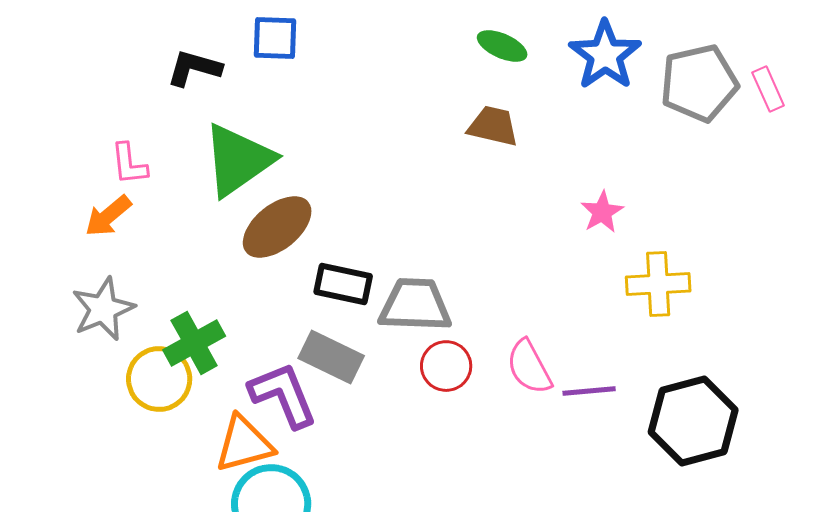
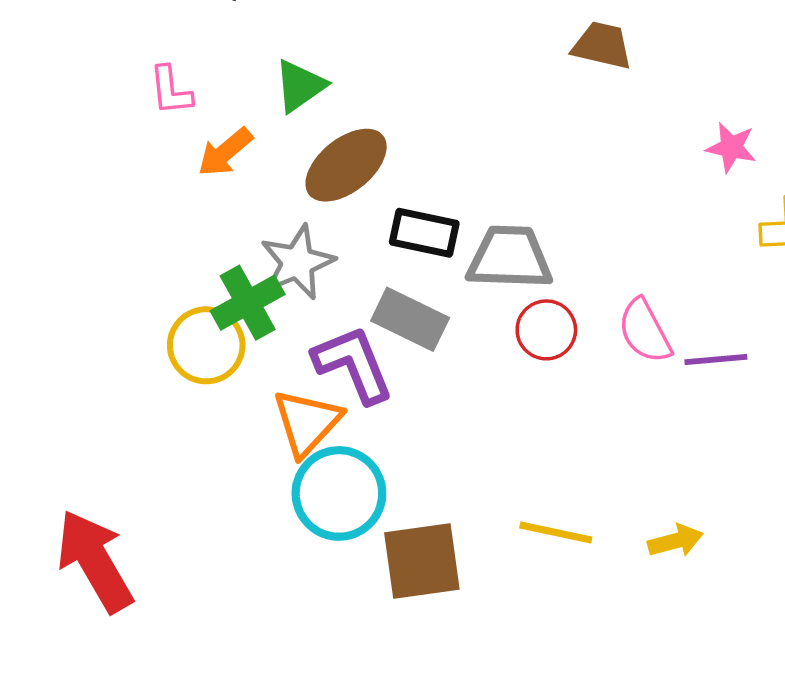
green triangle: (238, 160) -> (300, 86), size x0.6
pink star: (602, 212) -> (731, 147), turned -30
orange arrow: (108, 216) -> (225, 152), moved
gray star: (103, 309) -> (297, 262), moved
orange triangle: (244, 444) -> (307, 422), turned -32

